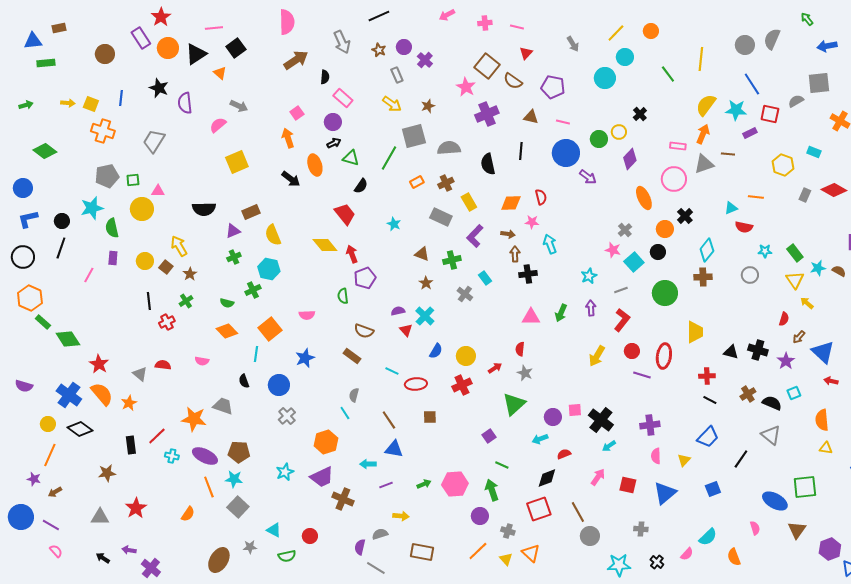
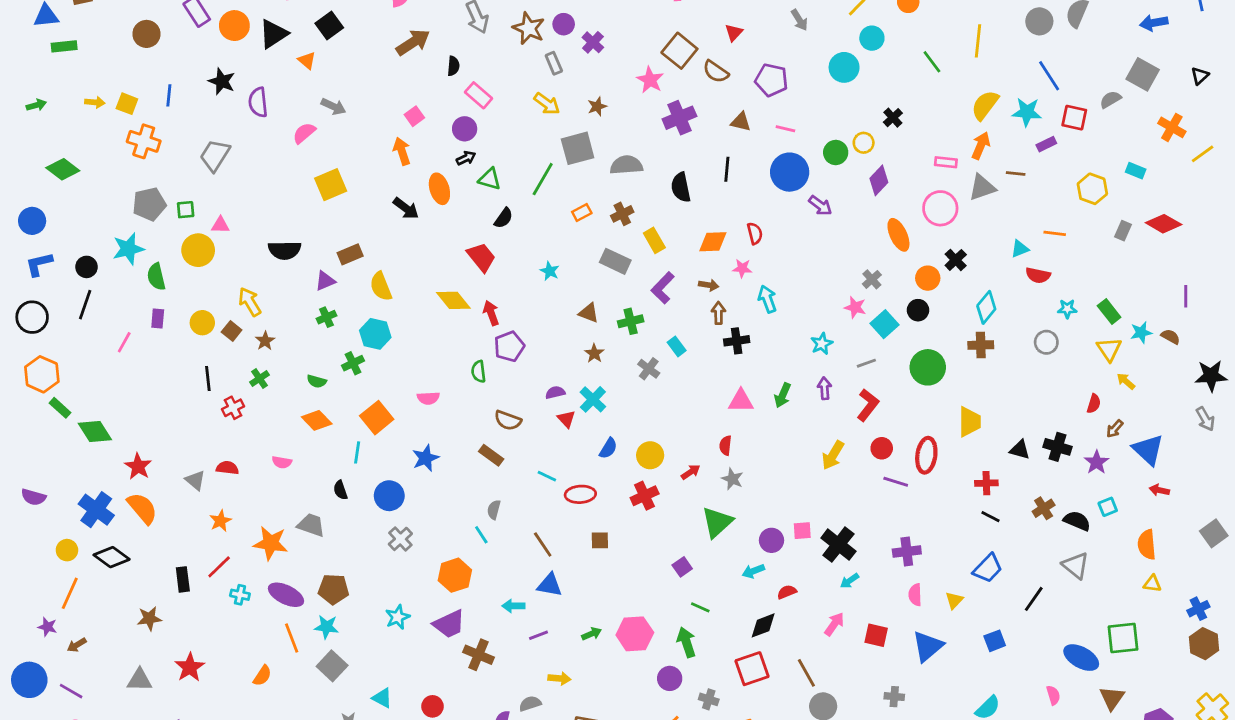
brown star: (379, 50) -> (529, 28), size x1.6
gray square: (819, 83) -> (1143, 74), turned 35
orange star: (129, 403) -> (220, 521), moved

